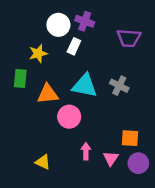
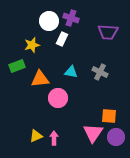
green rectangle: (20, 78) -> (17, 66), turned 63
cyan triangle: (85, 86) -> (71, 72), size x0.6
pink arrow: (86, 151) -> (54, 138), moved
pink triangle: (111, 158) -> (93, 133), size x1.5
yellow triangle: (43, 162) -> (36, 136), turned -48

